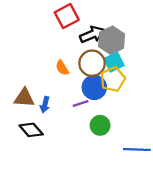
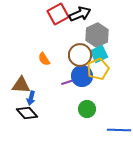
black arrow: (92, 34) -> (80, 14), moved
orange semicircle: (62, 68) -> (44, 59), moved
purple line: (81, 103) -> (68, 82), moved
blue arrow: (45, 105) -> (31, 98), moved

